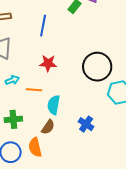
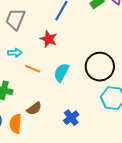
red star: (48, 63) -> (49, 39), moved
cyan semicircle: (54, 105) -> (61, 72), moved

